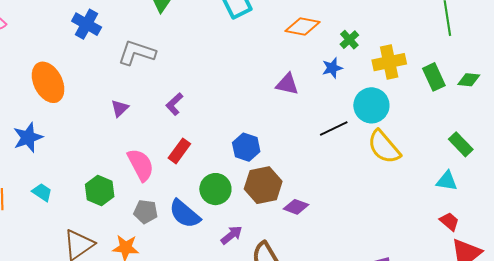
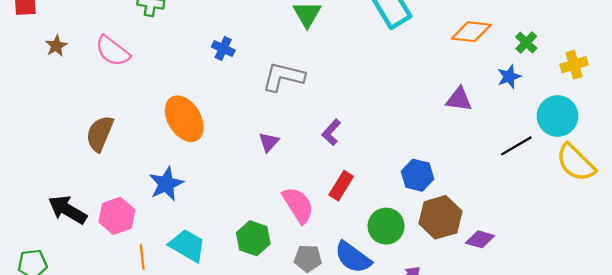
blue cross: (87, 24) -> (223, 49), size x0.7
yellow cross: (389, 62) -> (574, 65), size x0.7
cyan trapezoid: (42, 192) -> (187, 246), size x1.6

